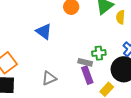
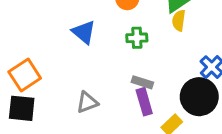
yellow semicircle: (120, 17) -> (179, 20), moved
green cross: (99, 53) -> (137, 38), moved

